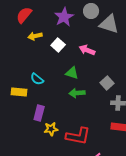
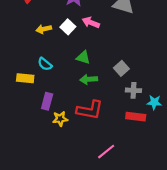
yellow arrow: (35, 36) -> (44, 29), moved
pink arrow: (87, 50) -> (91, 22), moved
red L-shape: (78, 136) -> (90, 110), moved

